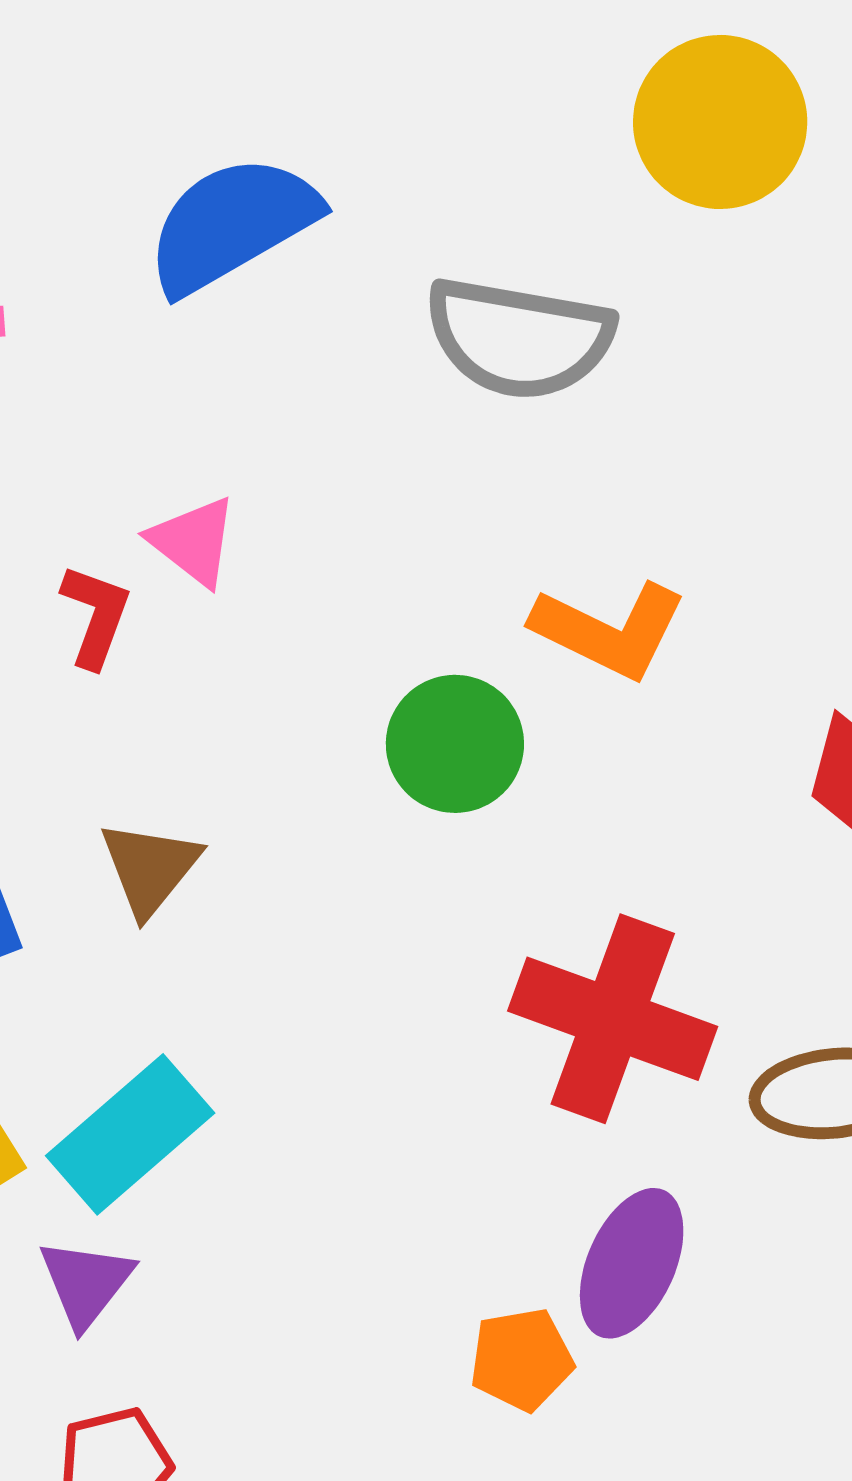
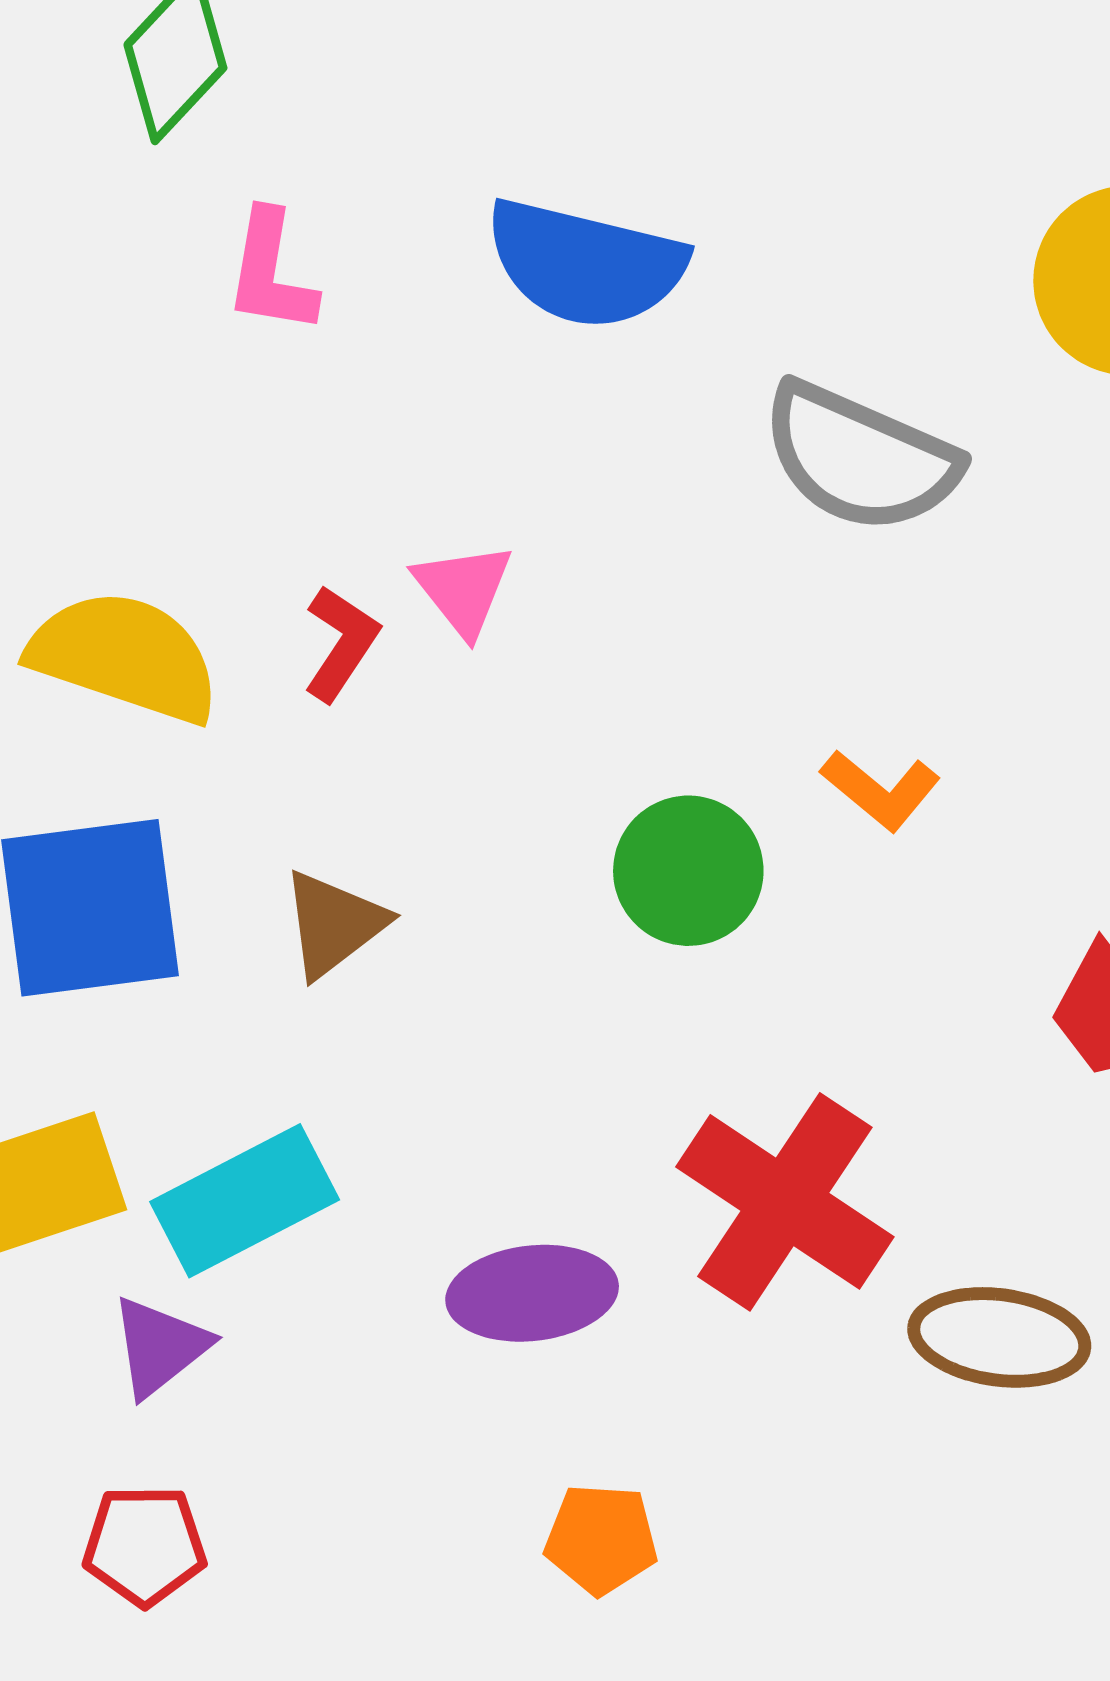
blue semicircle: (232, 224) -> (585, 264), turned -150
orange L-shape: (609, 630) -> (881, 790), size x0.7
purple ellipse: (632, 1263) -> (532, 1293), moved, turned 46

